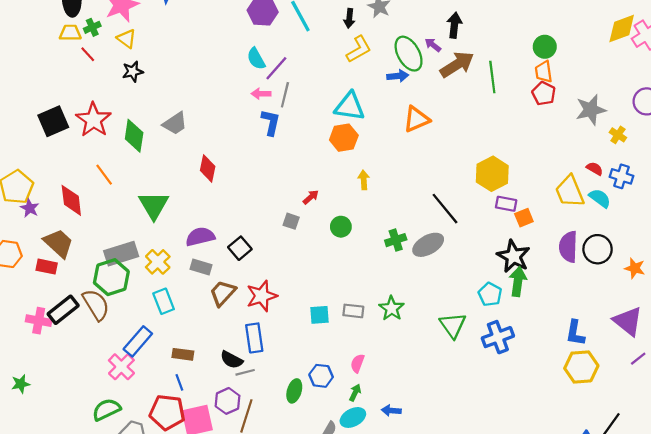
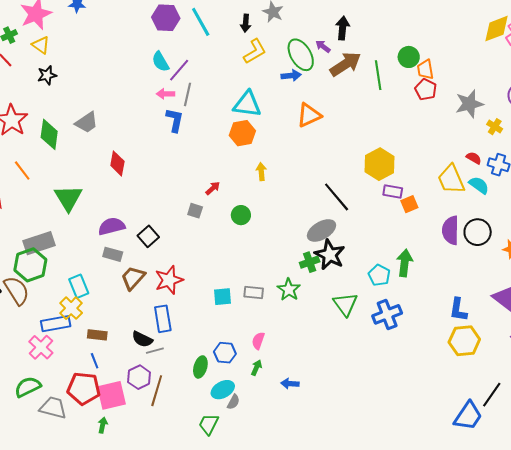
green circle: (545, 47) -> (409, 57), moved
green cross: (396, 240) -> (310, 262), moved
black star: (513, 256) -> (330, 255), moved
yellow cross: (158, 262) -> (71, 308), moved
blue rectangle: (138, 341) -> (56, 324), turned 40
cyan ellipse: (353, 417) -> (223, 390), moved

